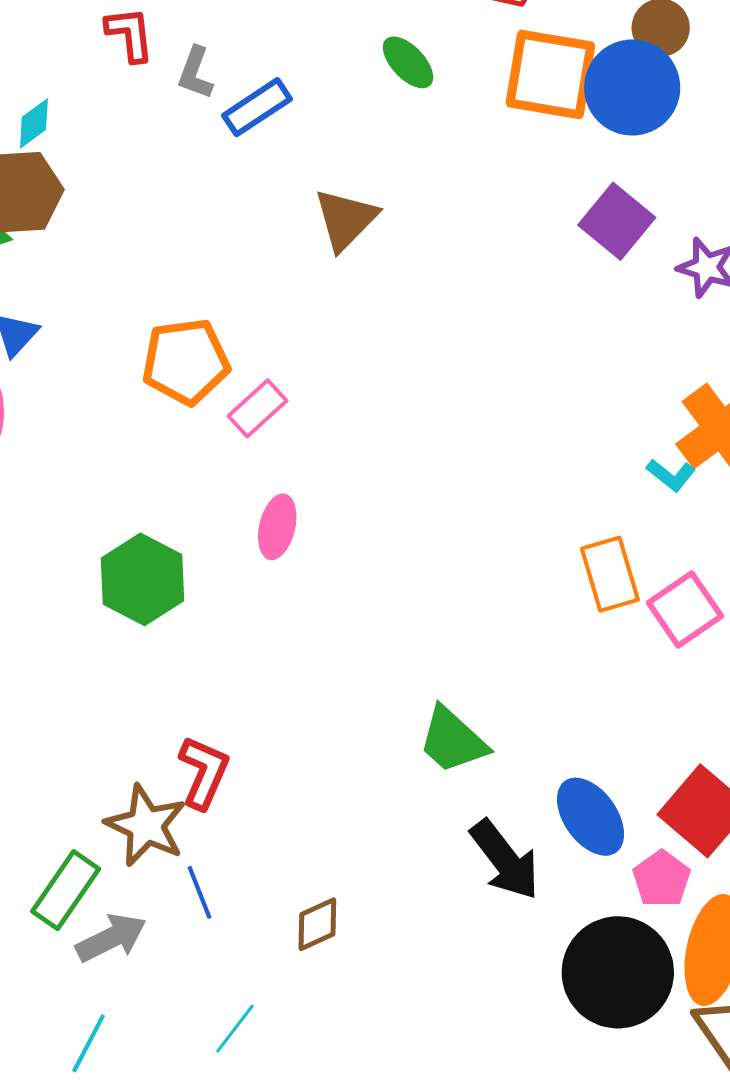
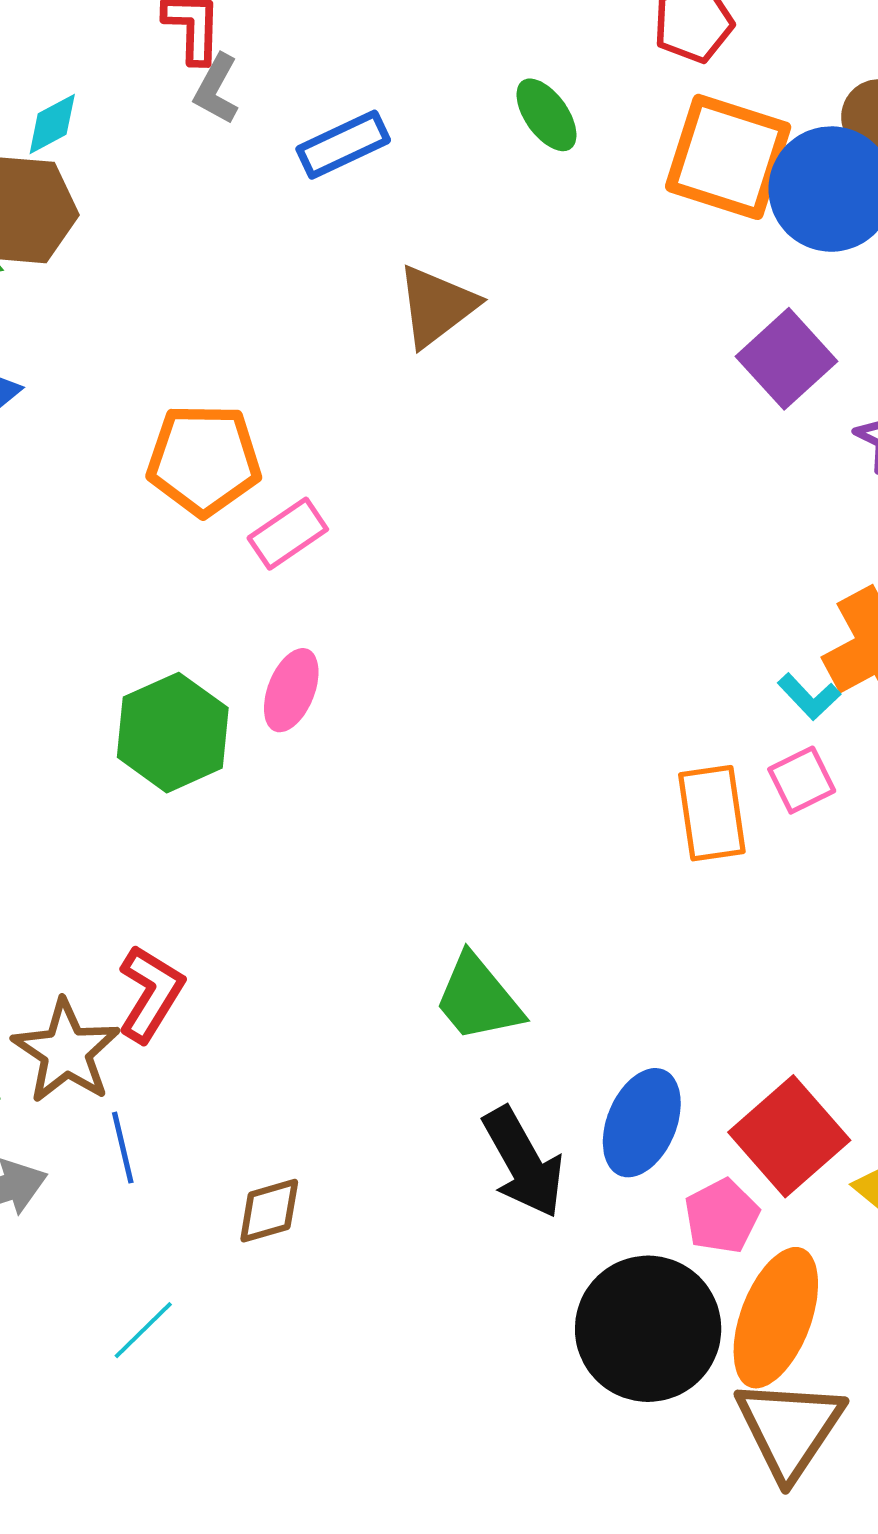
gray L-shape: (195, 73) -> (216, 89), moved
green hexagon: (143, 579) -> (173, 733), moved
pink square: (685, 609) -> (802, 780), moved, size x0.7
blue ellipse: (591, 817) -> (642, 1123), turned 50

